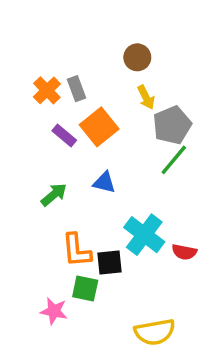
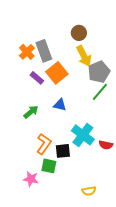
gray rectangle: (76, 89) -> (44, 51), size x1.5
yellow arrow: (146, 97) -> (84, 56), size x1.5
orange L-shape: (76, 250) -> (44, 144), turned -140
yellow semicircle: (155, 332) -> (89, 191), size x0.6

